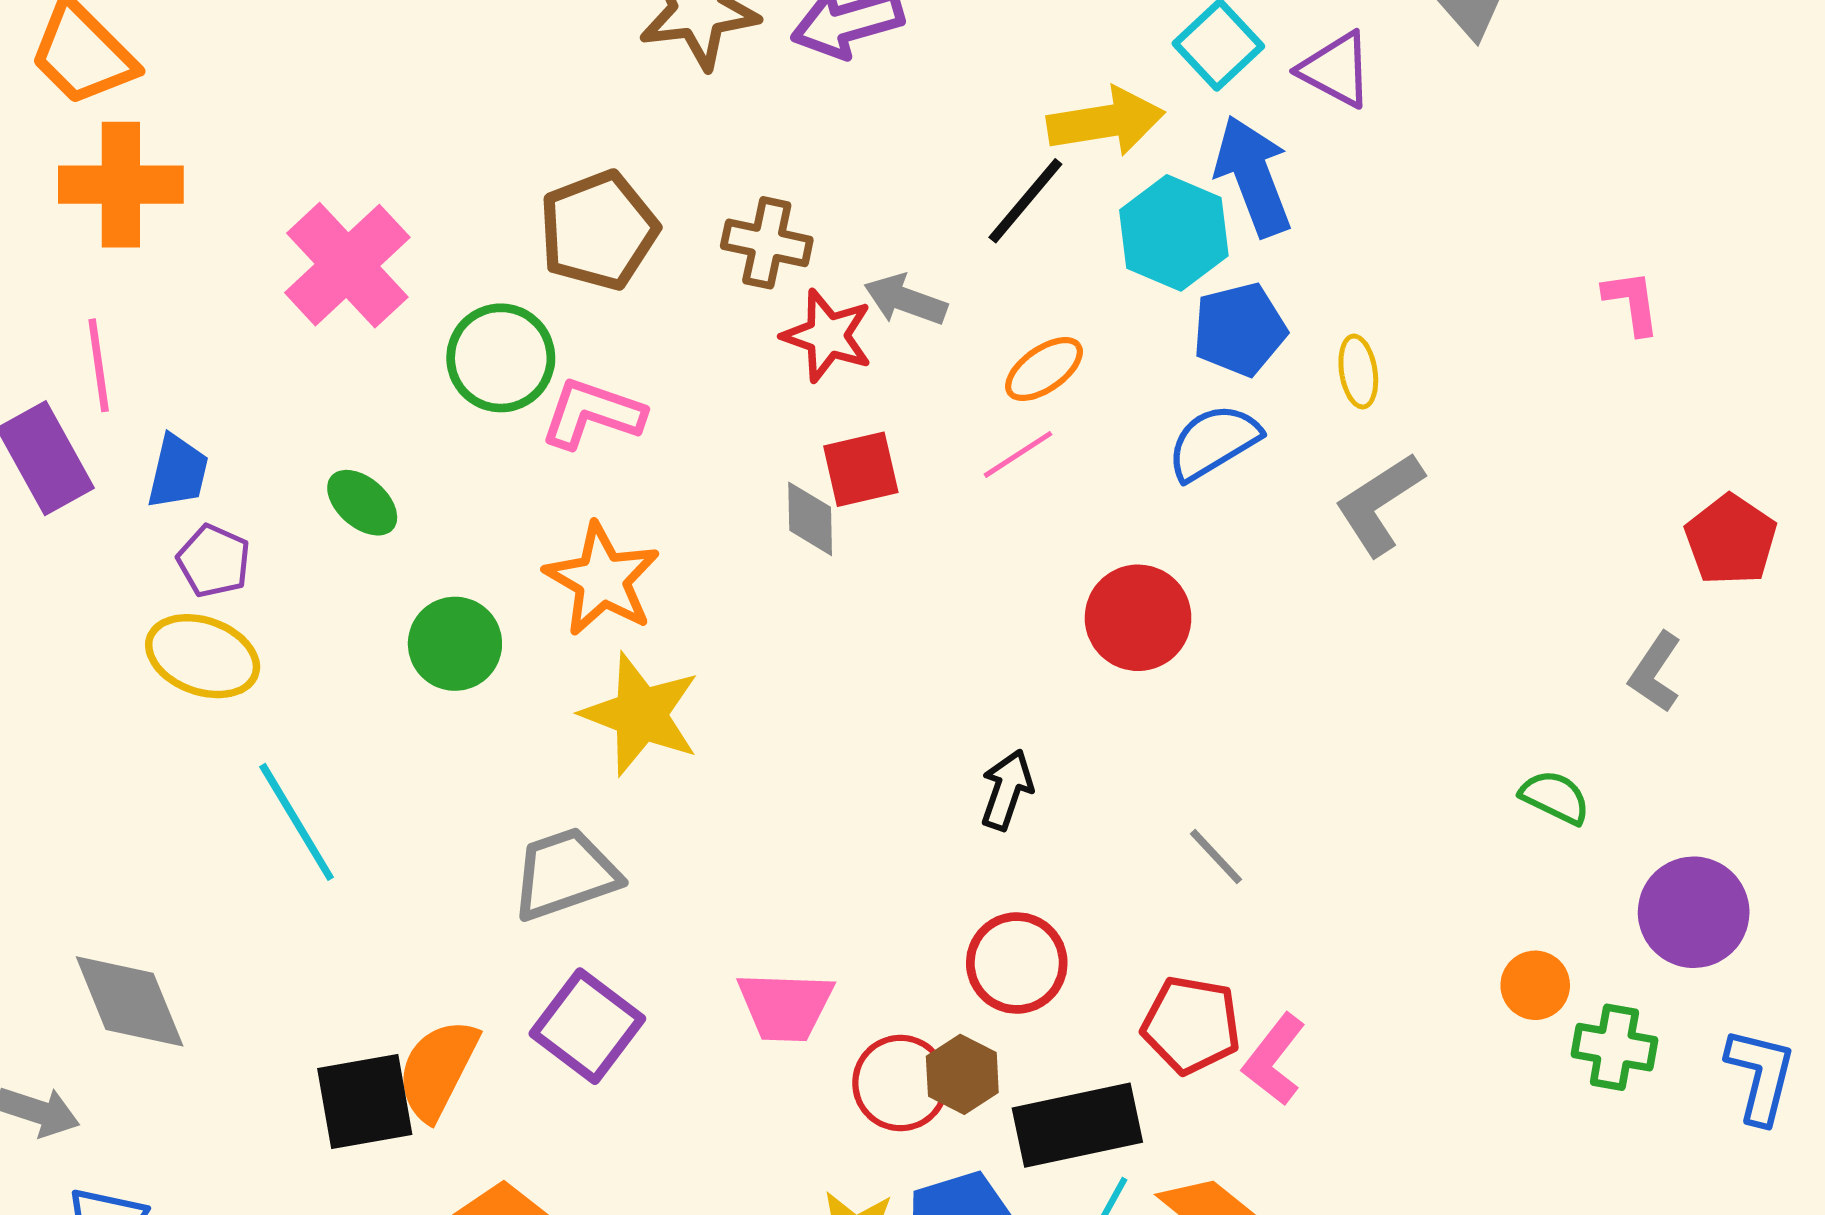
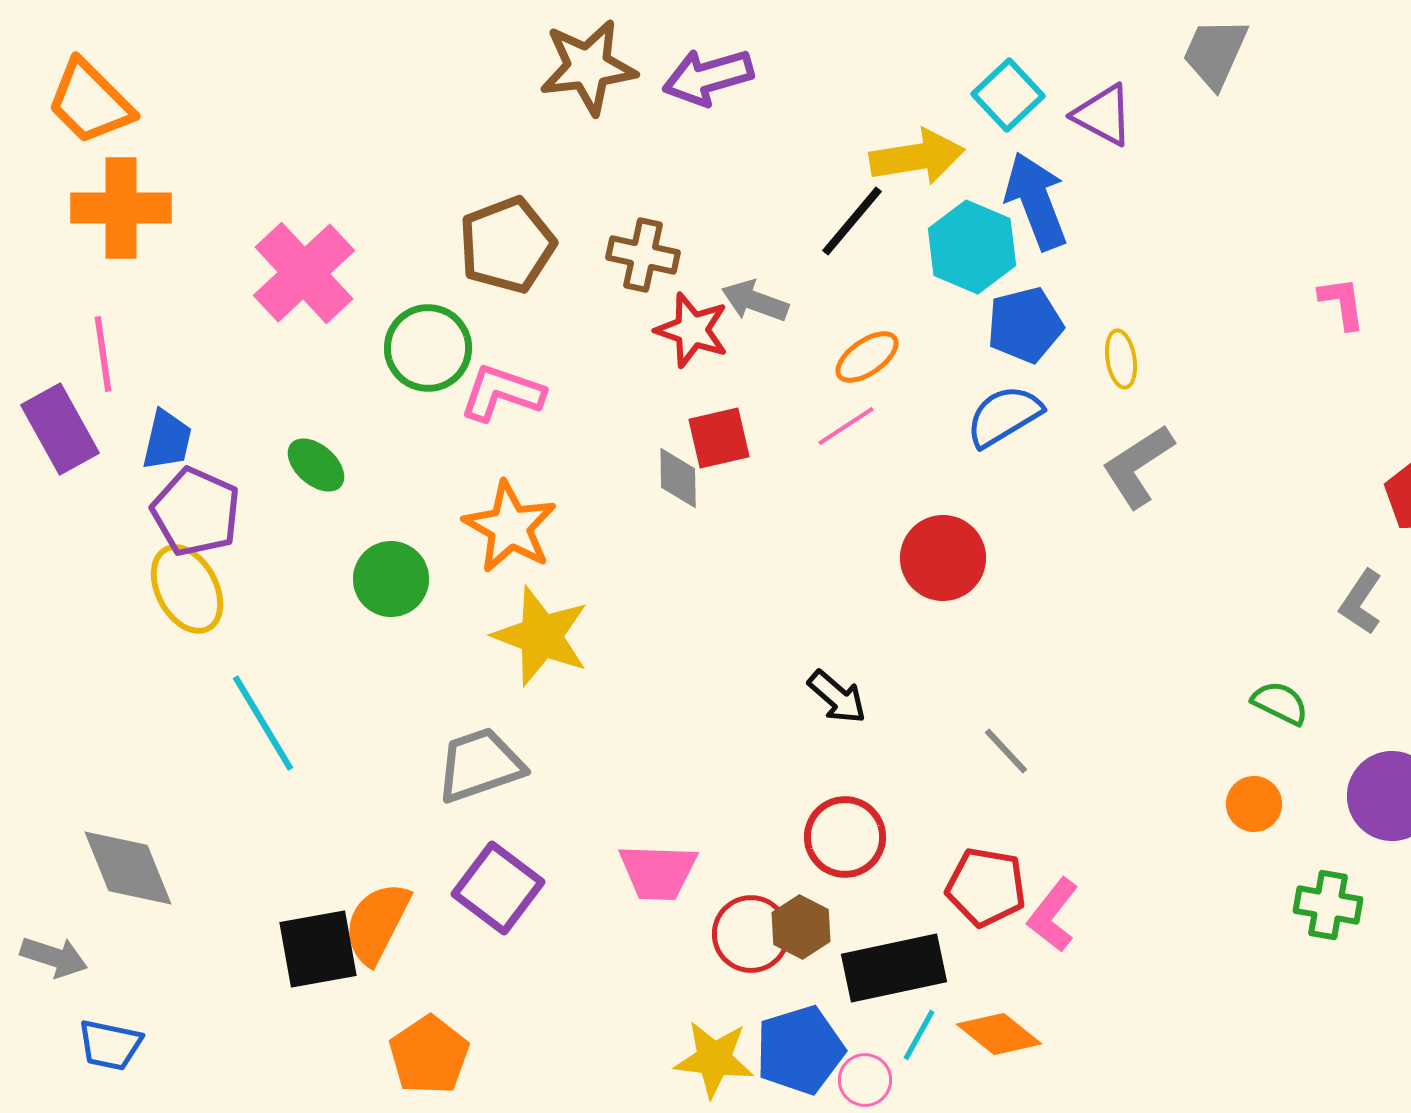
purple pentagon: (214, 561) -> (196, 512), size x1.5
yellow ellipse: (203, 656) -> (187, 589), turned 42
black arrow: (1007, 790) -> (837, 697), turned 112
orange circle: (1535, 985) -> (1254, 804), moved

